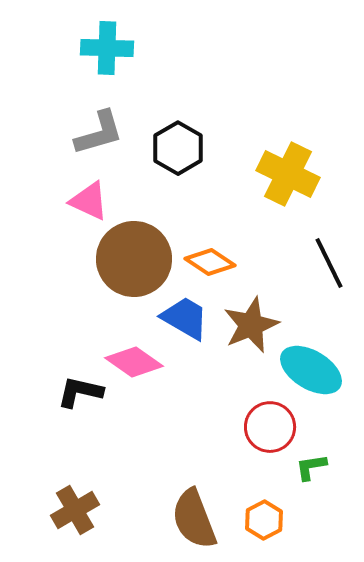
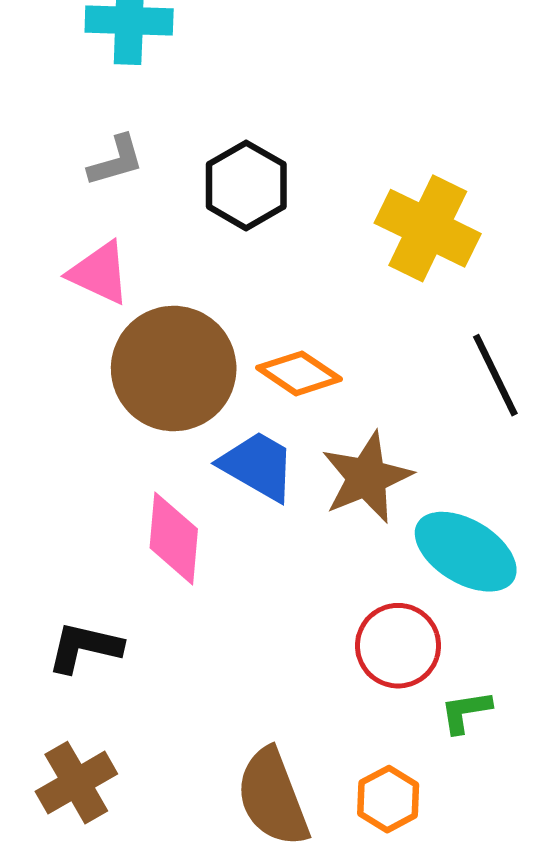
gray L-shape: (99, 133) -> (116, 161), size x0.7
pink diamond: (134, 362) -> (174, 538), turned 60
black L-shape: (80, 392) -> (85, 647), moved

